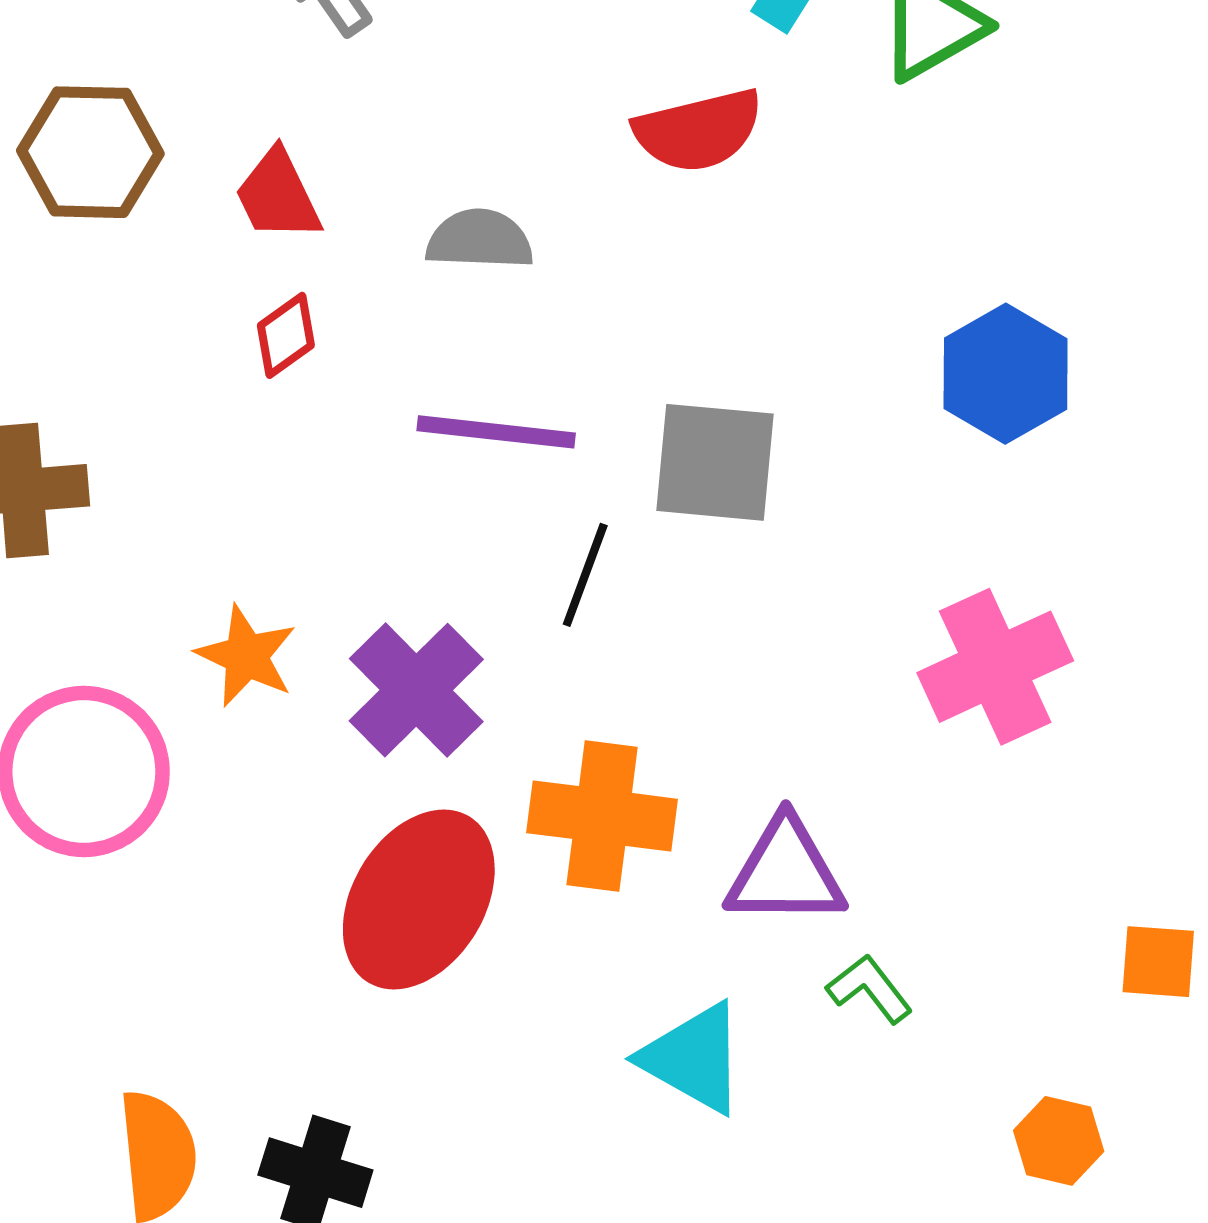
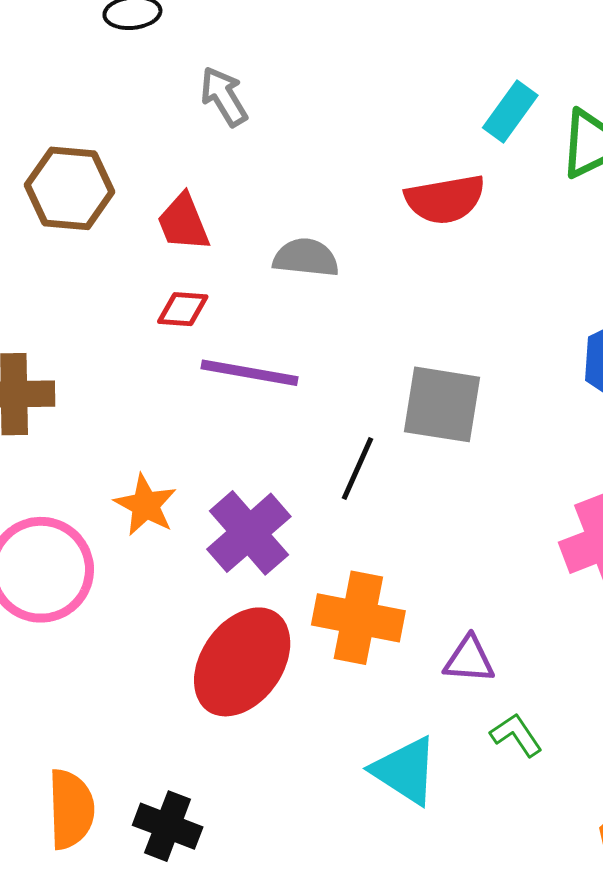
red diamond: (286, 335) -> (183, 309), turned 36
purple line: (496, 432) -> (249, 373), moved
purple triangle: (785, 872) -> (469, 660), size x0.7

